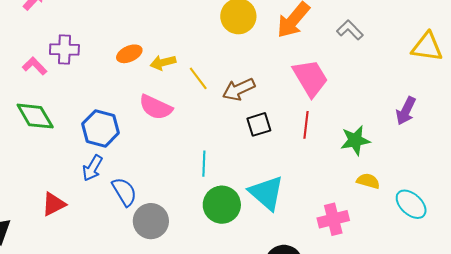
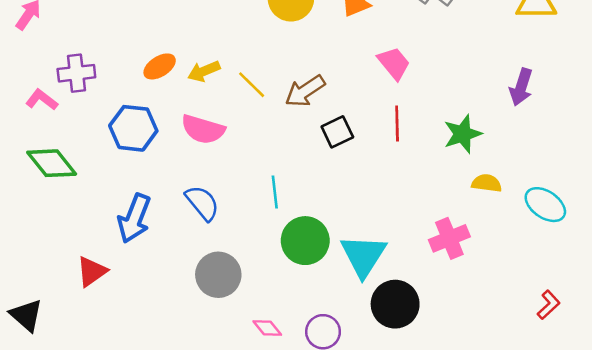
pink trapezoid: (310, 78) -> (394, 63), size x0.7
blue hexagon: (101, 128) -> (133, 128), moved
blue arrow: (92, 168) -> (134, 218), size x1.4
blue semicircle: (124, 192) -> (202, 203), moved
cyan triangle: (266, 193) -> (363, 256), moved, turned 30

